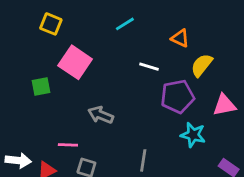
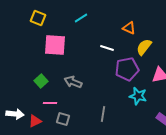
cyan line: (125, 24) -> (81, 18), moved
pink square: (75, 62) -> (55, 45), turned -30
green square: (41, 87) -> (41, 81), moved, turned -32

